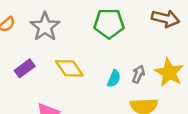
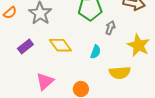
gray arrow: (138, 74) -> (110, 28), moved

